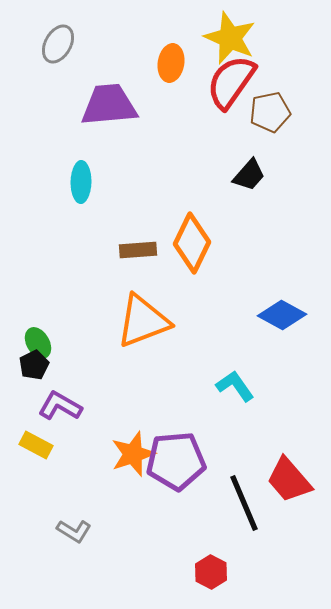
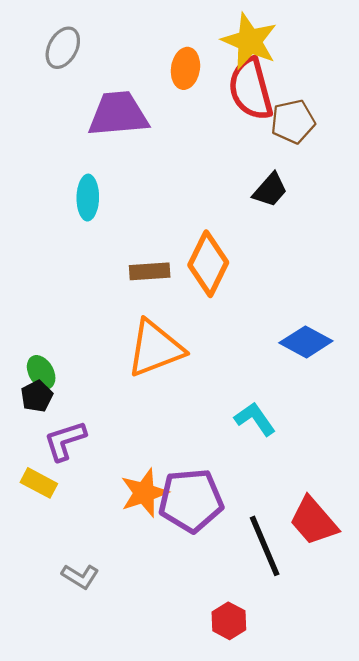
red semicircle: (231, 82) -> (251, 89), turned -50
purple L-shape: (60, 406) -> (65, 441), turned -48

